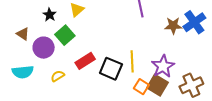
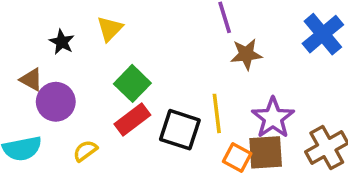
brown star: (173, 26) -> (246, 54), moved
brown triangle: (23, 34) -> (31, 80), moved
green square: (65, 35) -> (132, 83), moved
brown square: (157, 85) -> (266, 152), turned -30

